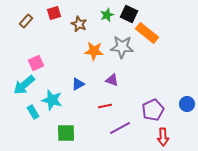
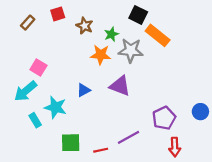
green star: (107, 15) -> (111, 34), moved
pink square: (36, 63) -> (38, 68), turned -35
purple triangle: (112, 80) -> (120, 86), size x1.5
red line: (105, 106) -> (101, 150), moved

